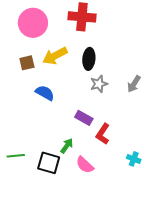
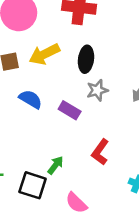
purple rectangle: (84, 118) -> (70, 110), moved
pink semicircle: (85, 165) -> (76, 203), moved

